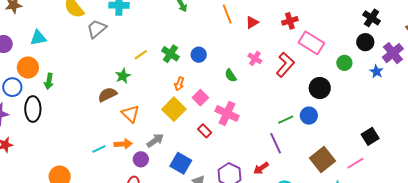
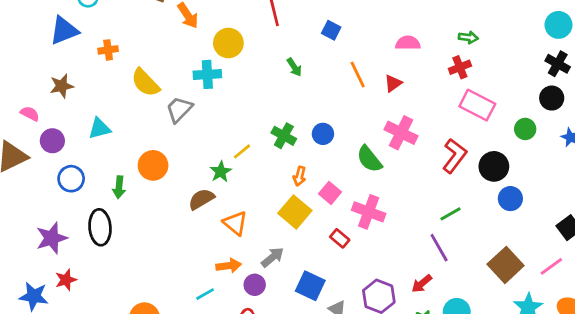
red cross: (290, 21) -> (460, 67), moved
yellow line: (141, 55) -> (242, 151), moved
pink cross: (255, 58) -> (401, 133), size x1.6
red L-shape: (285, 65) -> (454, 156), moved
orange circle: (28, 68) -> (153, 165), moved
green semicircle: (231, 75) -> (369, 159), size x1.5
blue circle: (12, 87) -> (71, 179), moved
blue circle: (309, 116) -> (510, 199), moved
cyan line: (99, 149) -> (205, 294), moved

